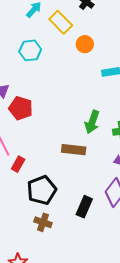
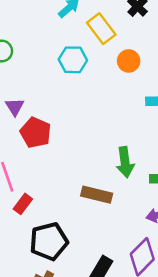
cyan hexagon: (30, 50) -> (73, 60), moved
green arrow: (92, 122) -> (125, 162), turned -35

